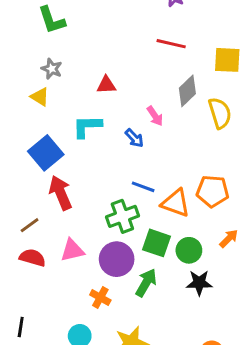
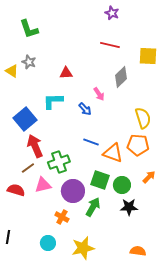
yellow triangle: (40, 97) -> (12, 71), moved
yellow semicircle: (220, 113) -> (143, 118), moved
green cross: (122, 216) -> (59, 162), moved
brown line: (30, 225) -> (28, 168), moved

